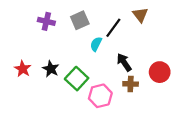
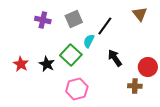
brown triangle: (140, 15) -> (140, 14), moved
green square: (77, 79) -> (71, 55), moved
brown cross: (131, 84) -> (135, 86), moved
pink hexagon: (100, 96) -> (77, 89), moved

